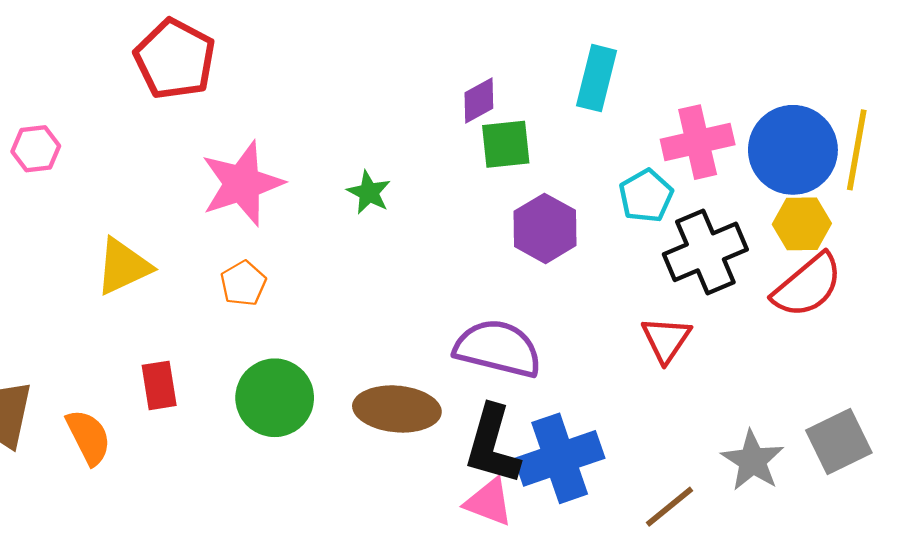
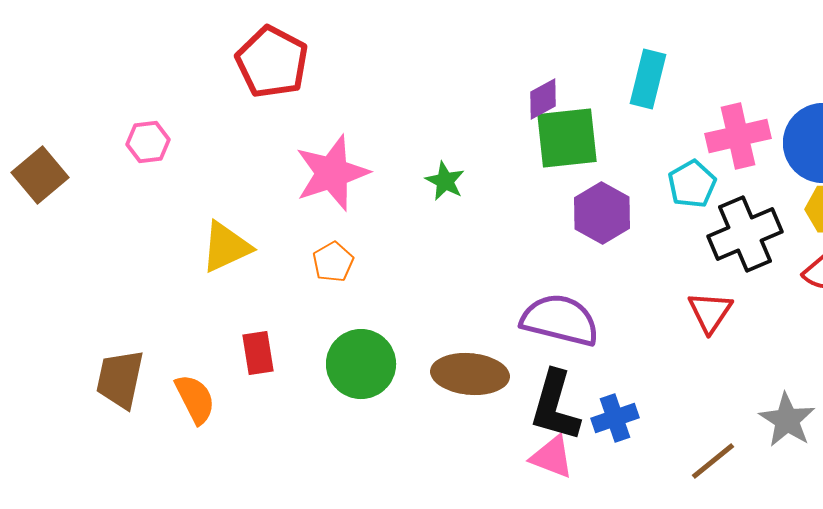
green square: (506, 144) -> (567, 138), size x1.4
blue cross: (560, 458) -> (615, 418), size x0.6

